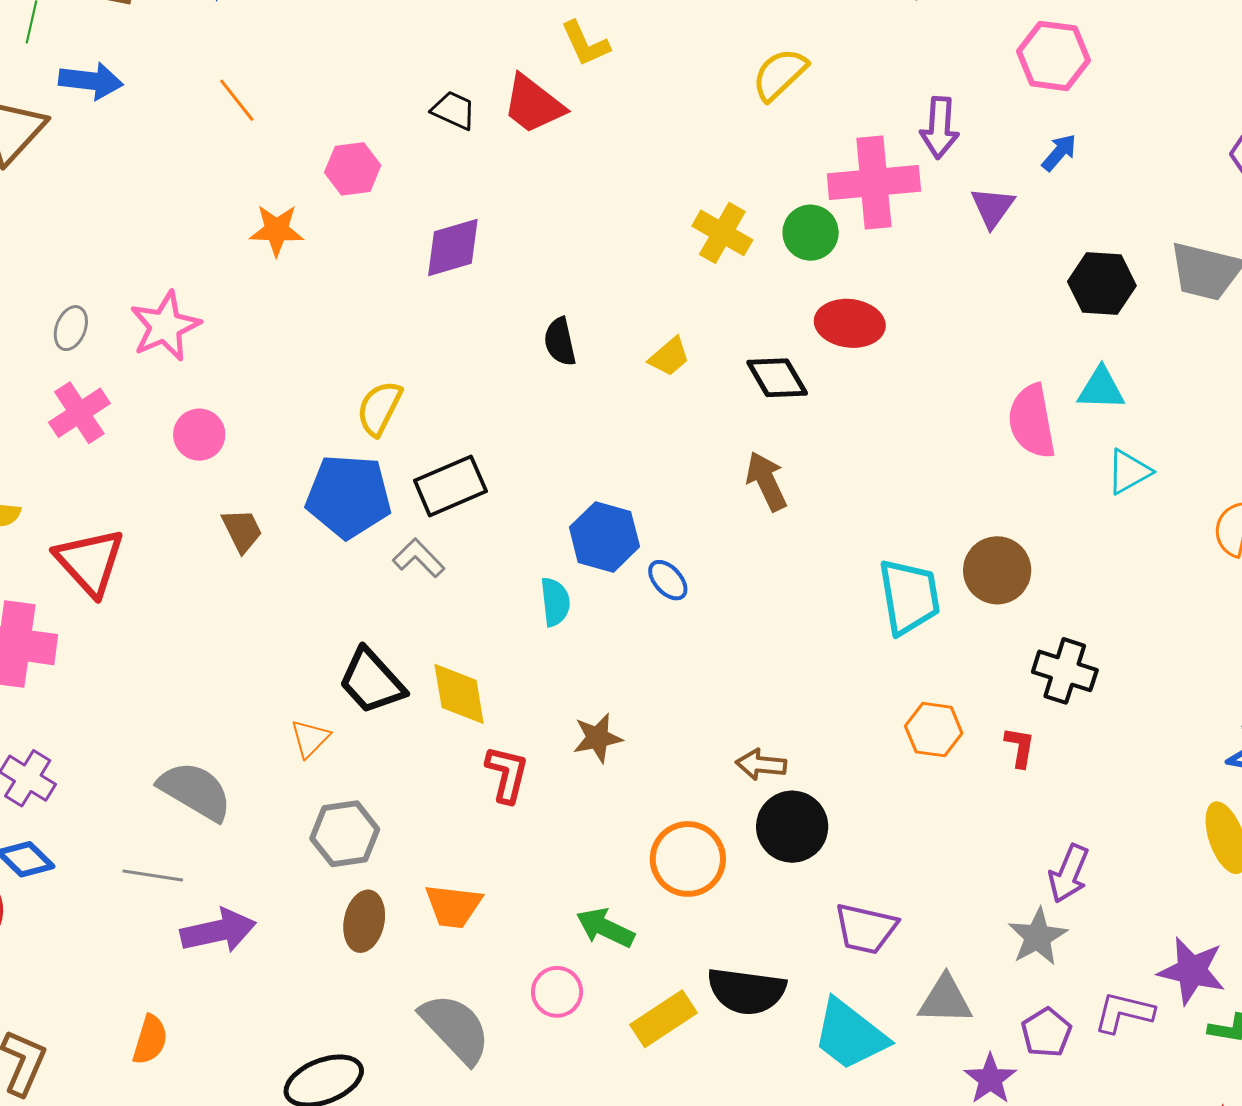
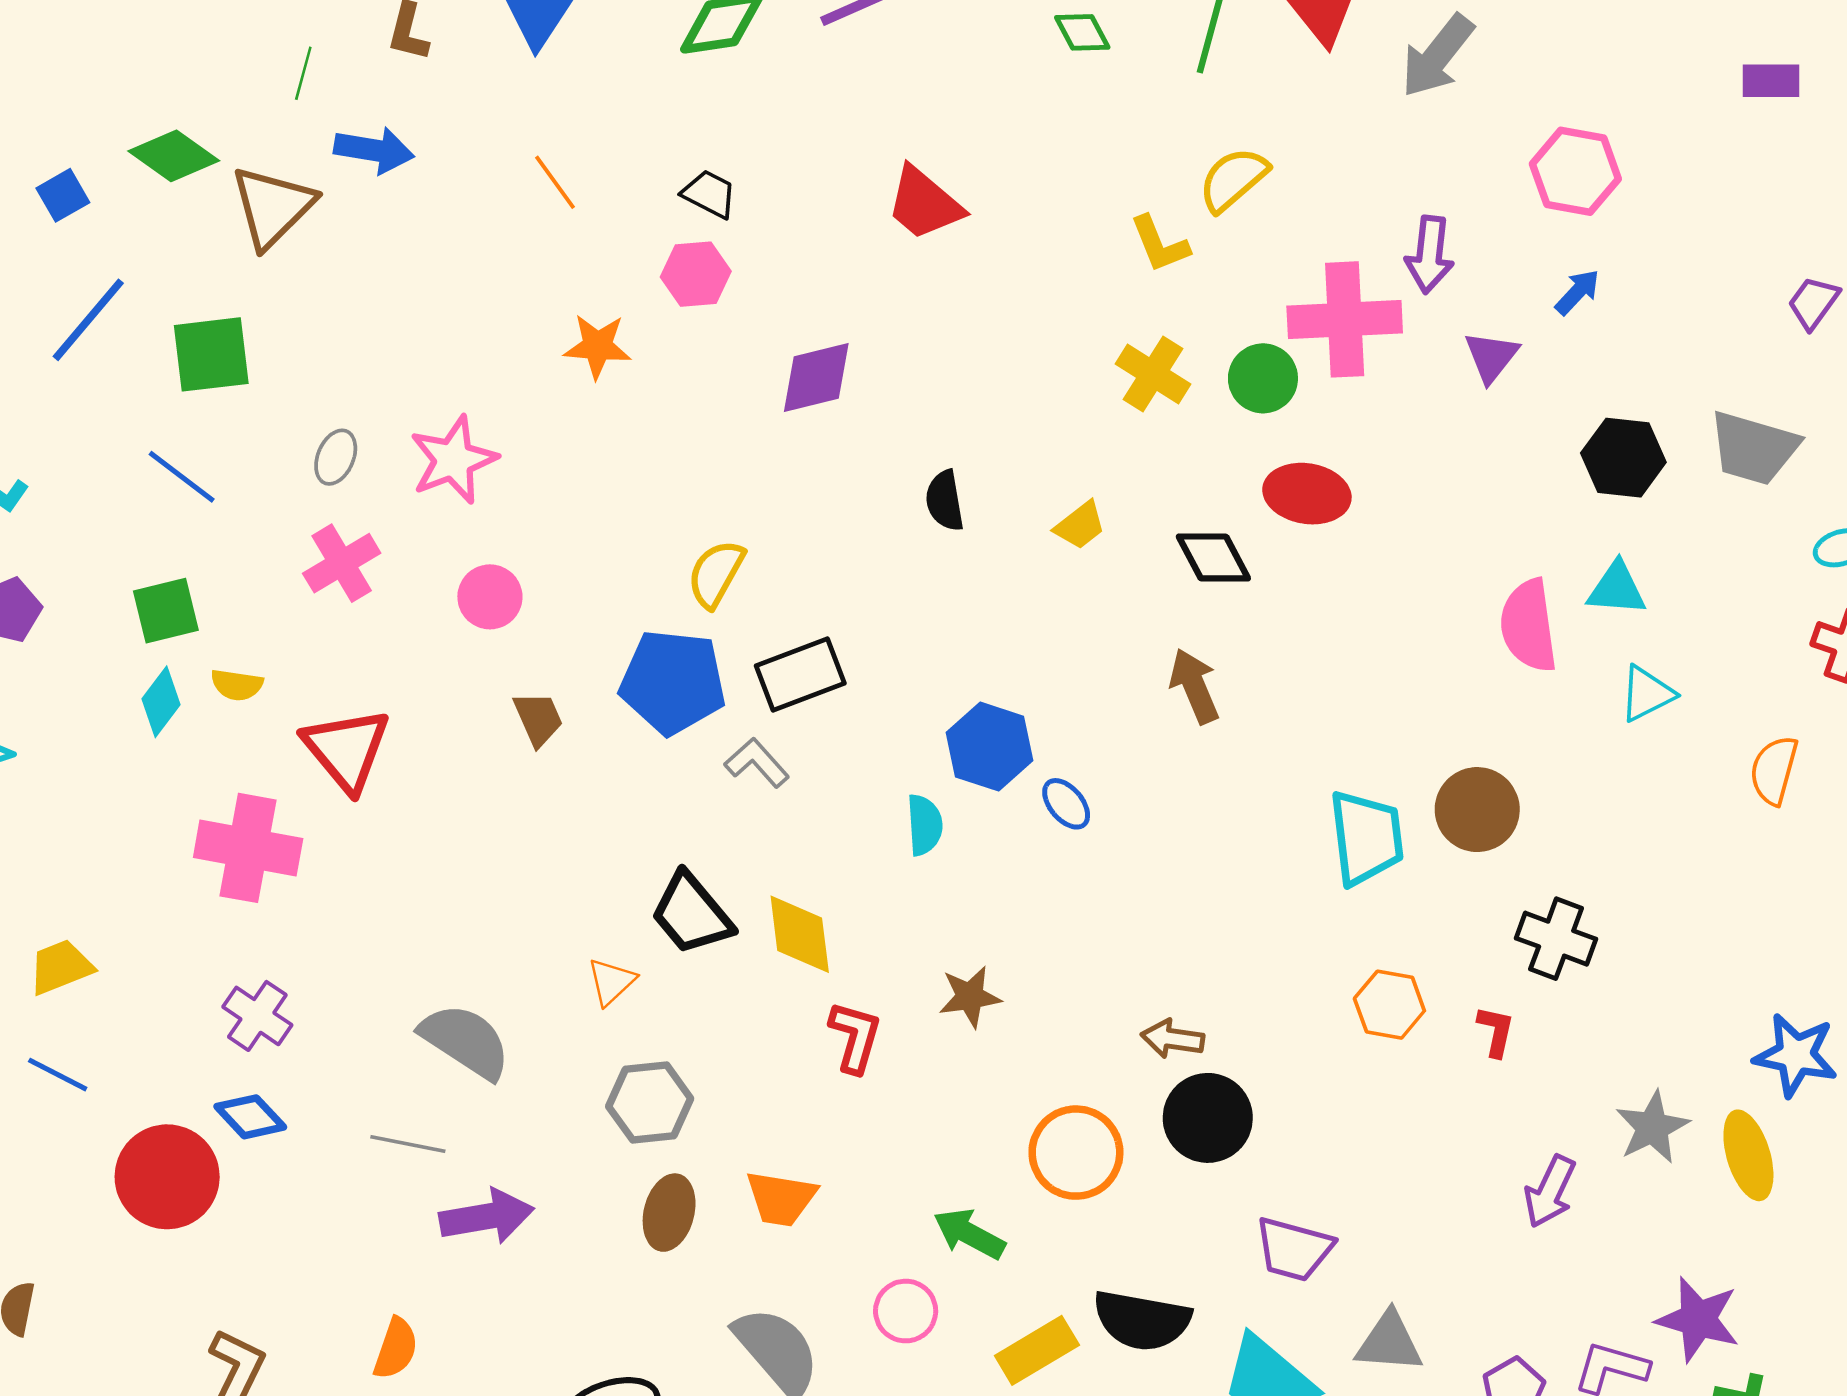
yellow L-shape: (585, 44) -> (1160, 244), moved
black trapezoid: (454, 110) -> (709, 194), moved
gray star: (1038, 937) -> (1652, 1127), moved

